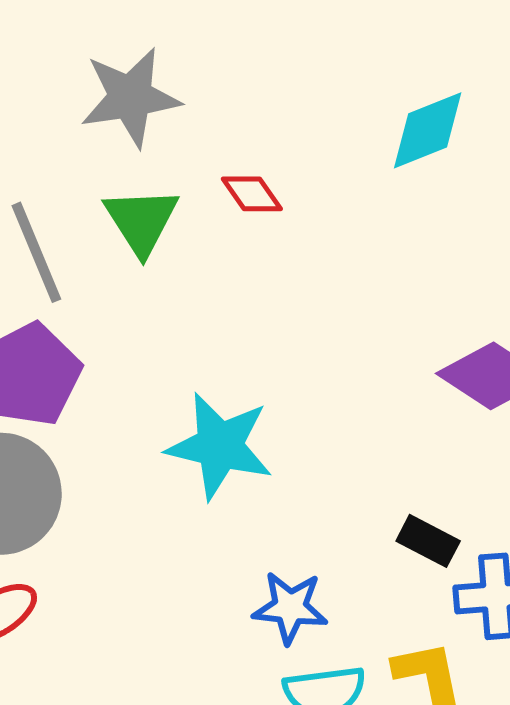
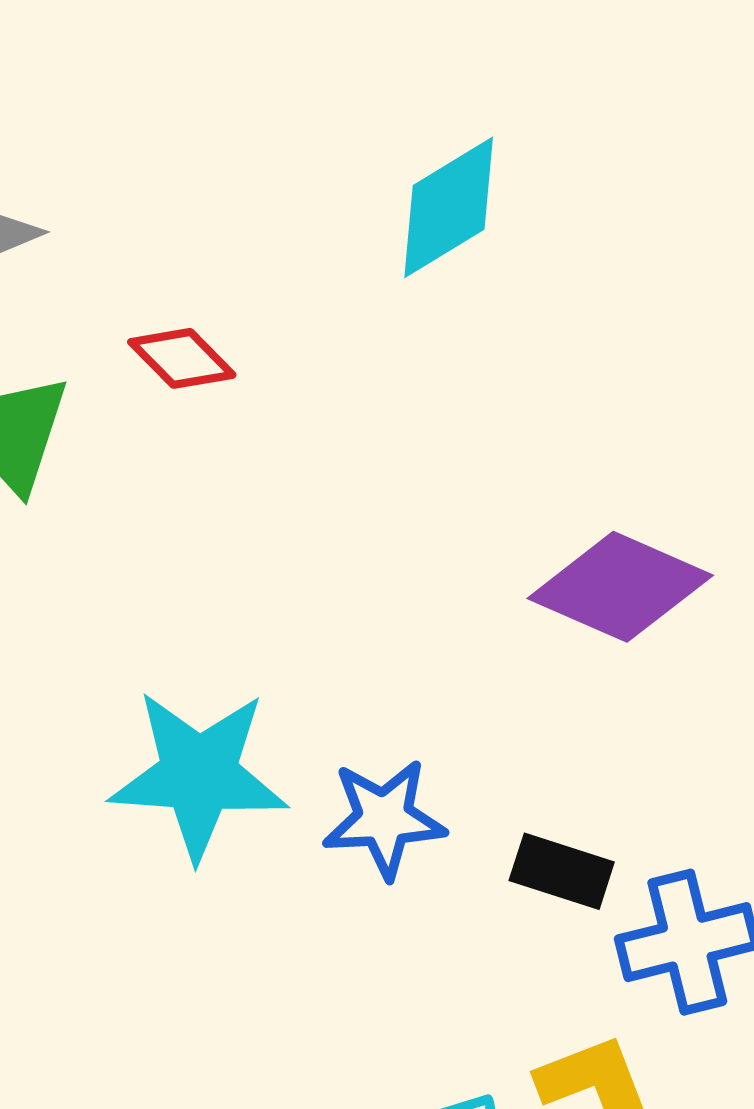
blue star: (290, 608) -> (384, 819), moved

